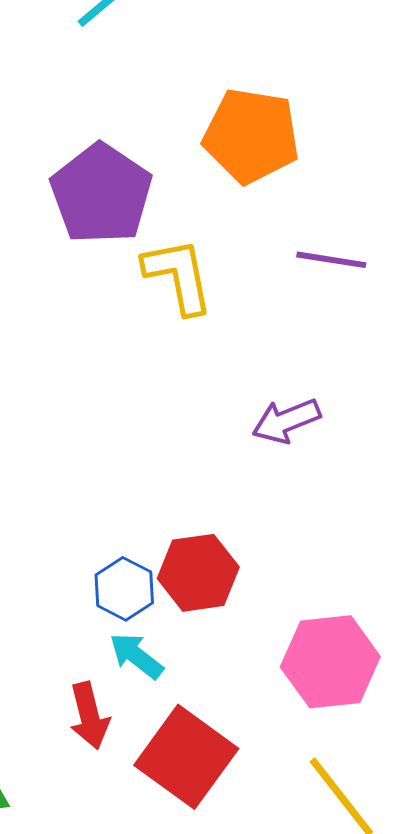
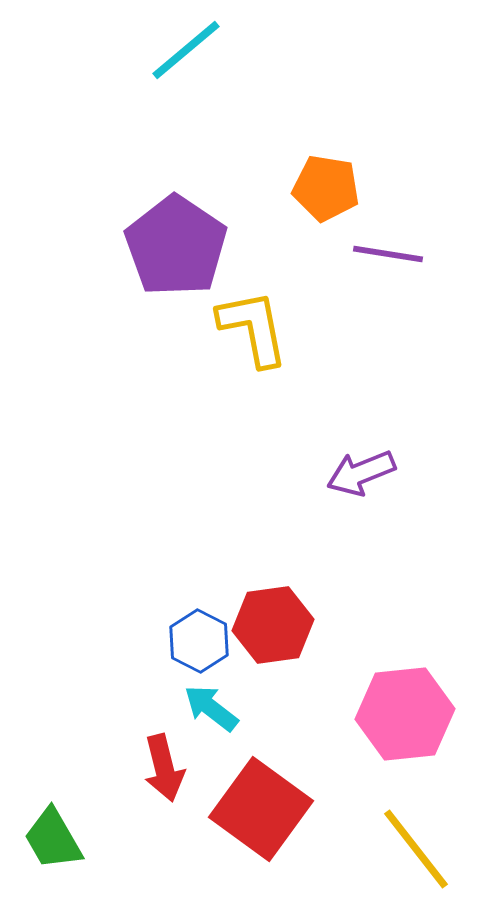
orange pentagon: (251, 136) -> (326, 188), size x0.7
purple line: (331, 260) -> (388, 254), moved

